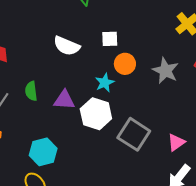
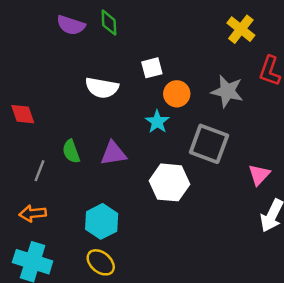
white hexagon: (96, 114) -> (170, 182), moved
gray square: (134, 134) -> (209, 144), moved

